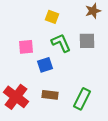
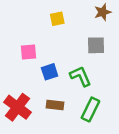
yellow square: (52, 17) -> (57, 19), turned -32
green L-shape: (61, 43) -> (81, 76), moved

